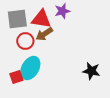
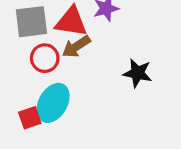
black star: (91, 71) -> (138, 73), moved

